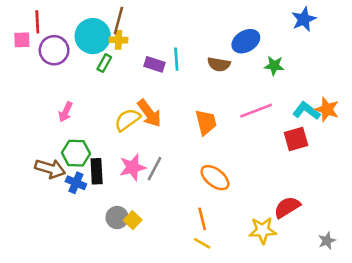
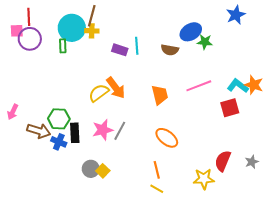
purple circle: (54, 50) -> (30, 39), moved
green rectangle: (104, 63) -> (63, 46), moved, turned -32
green star: (274, 66) -> (205, 42), moved
pink arrow: (66, 112) -> (13, 112), moved
red semicircle: (287, 207) -> (223, 161), turned -35
gray star: (327, 241) -> (252, 162), moved

